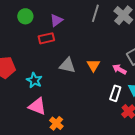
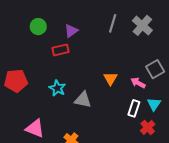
gray triangle: (67, 65) -> (83, 100), moved
cyan star: (34, 80) -> (57, 88), moved
pink triangle: (37, 106) -> (35, 129), moved

